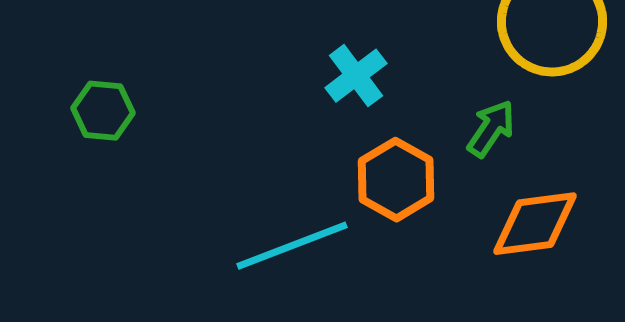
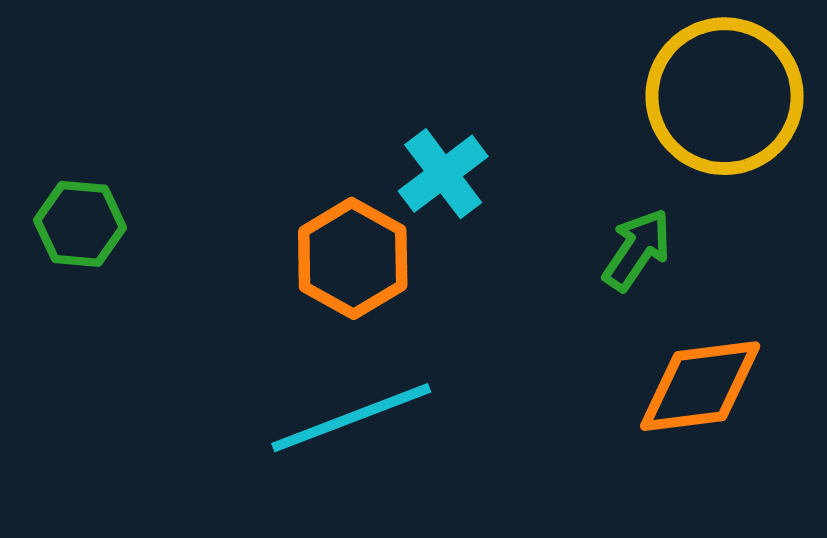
orange hexagon: (396, 180) -> (353, 258), moved

